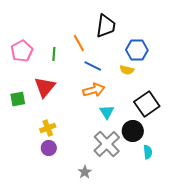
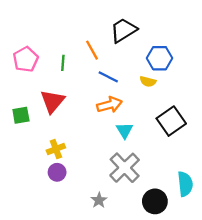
black trapezoid: (106, 26) -> (123, 30), turned -130
black circle: (133, 131) -> (155, 201), moved
cyan semicircle: (148, 152) -> (185, 184), moved, size x1.5

